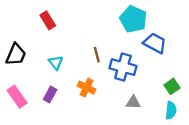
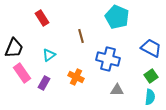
blue trapezoid: (155, 43) -> (151, 48), moved
brown line: (97, 55) -> (81, 36), moved
cyan triangle: (56, 62) -> (49, 55), turned 32
pink rectangle: (17, 97) -> (22, 73), moved

